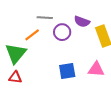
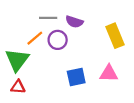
purple semicircle: (82, 22) -> (74, 22), moved
purple circle: (62, 32) -> (58, 40), moved

